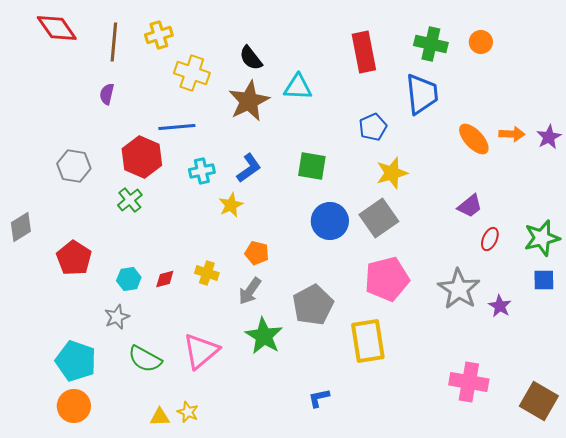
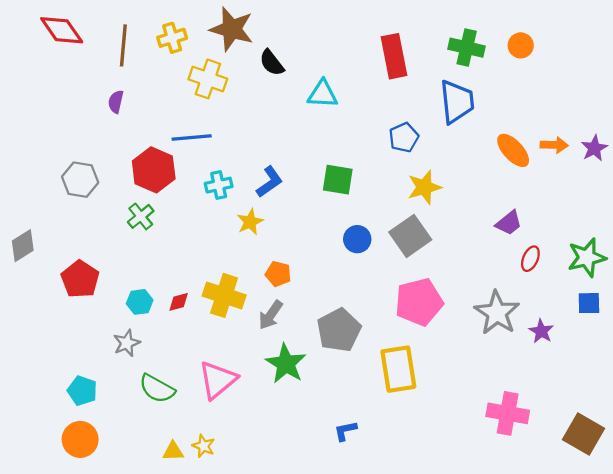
brown star: (249, 101) -> (232, 29), moved, turned -30
blue circle: (330, 221) -> (357, 239), size x0.7
yellow cross: (207, 273) -> (224, 295), size x1.6
cyan pentagon: (76, 361) -> (82, 391), size x0.7

